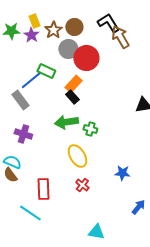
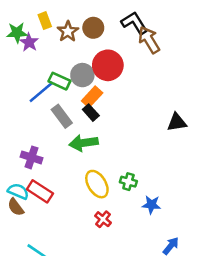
purple star: (31, 35) -> (29, 42), moved
gray circle: (68, 49) -> (82, 75), moved
gray rectangle: (20, 100) -> (62, 116), moved
green cross: (90, 129) -> (128, 182), moved
red rectangle: (43, 189) -> (40, 191), moved, turned -55

